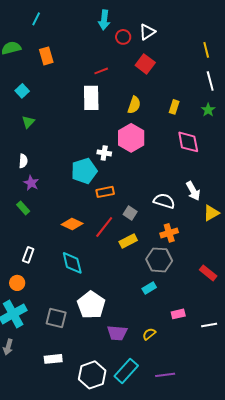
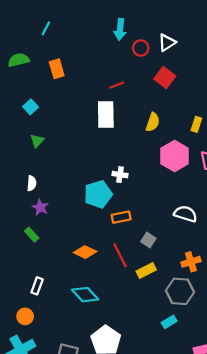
pink hexagon: (131, 138) -> (175, 156), moved
white semicircle: (164, 201) -> (185, 214), moved
red line: (104, 227) -> (120, 255), turned -65
cyan diamond: (72, 263) -> (85, 295), turned -30

